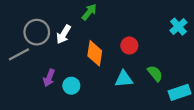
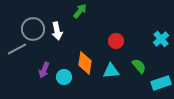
cyan cross: (178, 27) -> (161, 39), moved
white arrow: (64, 34) -> (57, 31), turned -42
orange diamond: (95, 53) -> (85, 63), moved

